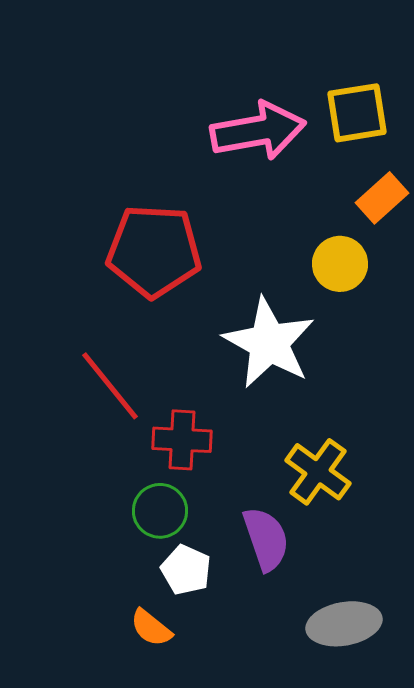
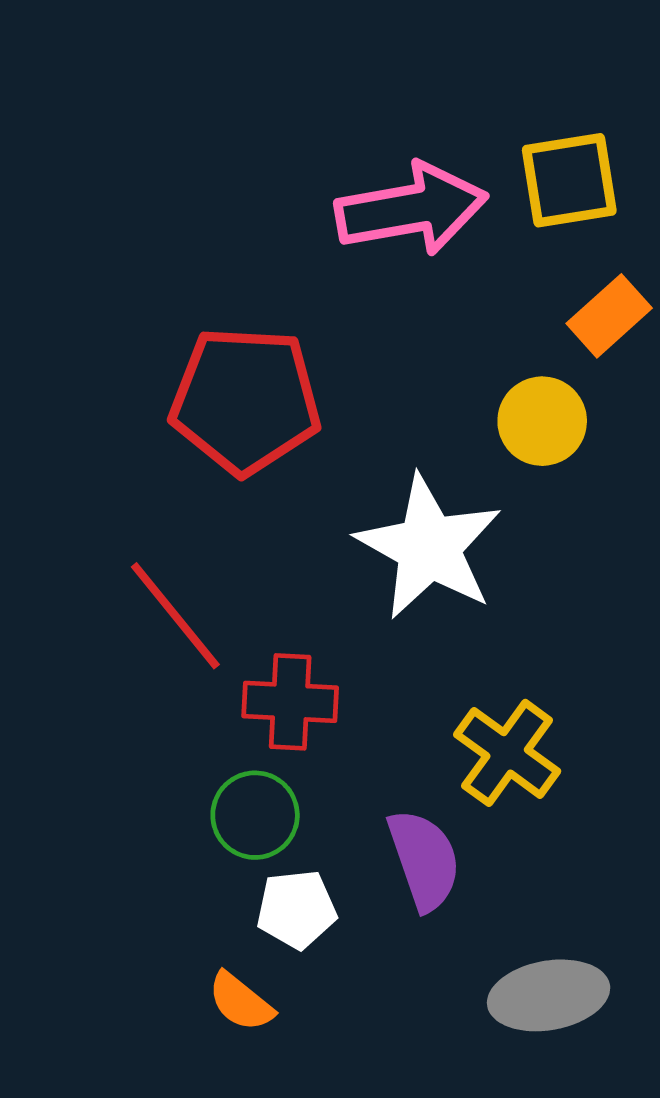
white pentagon: (186, 570) -> (297, 909), turned -30

